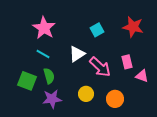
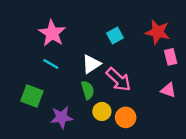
pink rectangle: (127, 62) -> (171, 57), moved
green semicircle: (49, 76) -> (88, 90), moved
orange circle: (115, 99) -> (126, 117), moved

